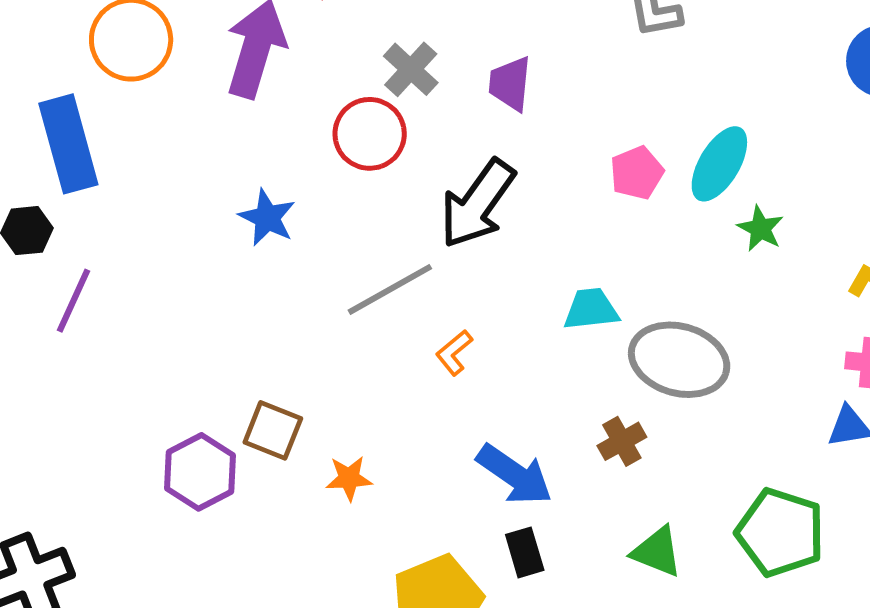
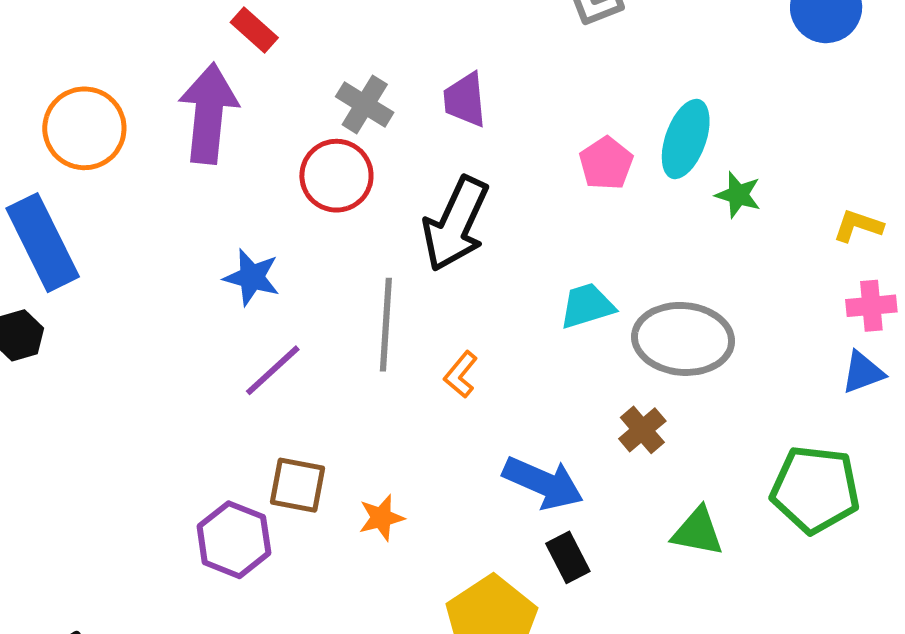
gray line: (390, 289) -> (386, 325), turned -46
purple line: (74, 301) -> (273, 370), moved, turned 34

